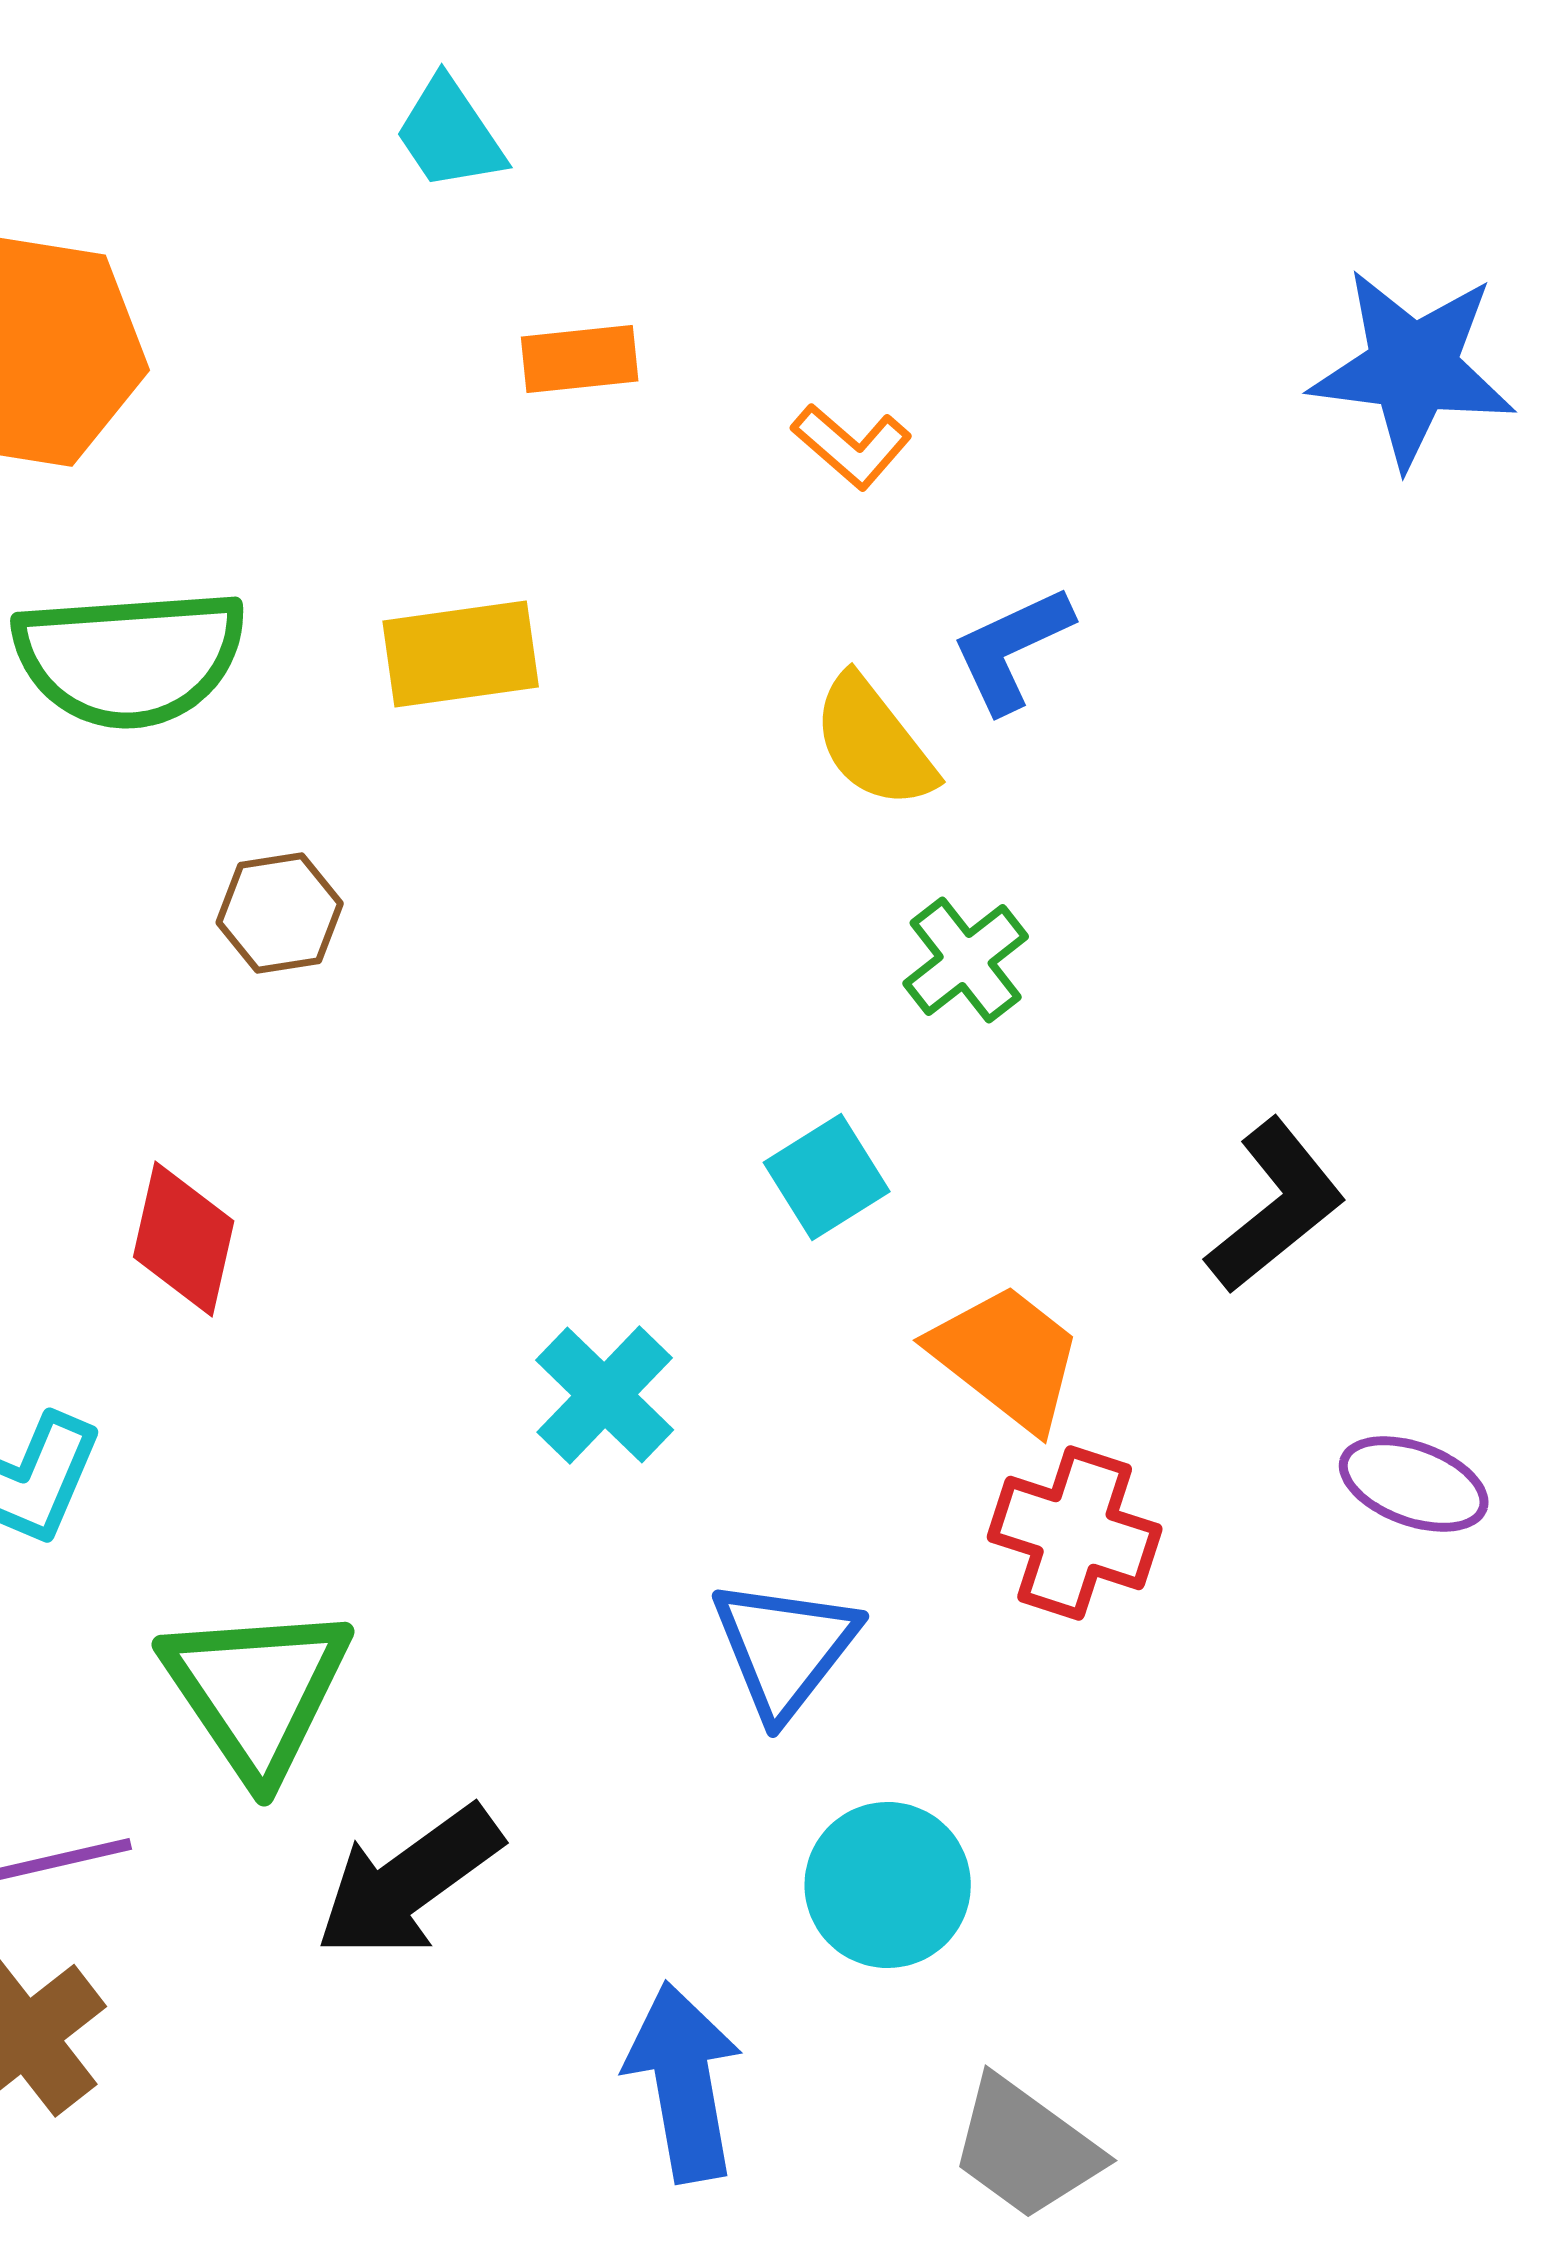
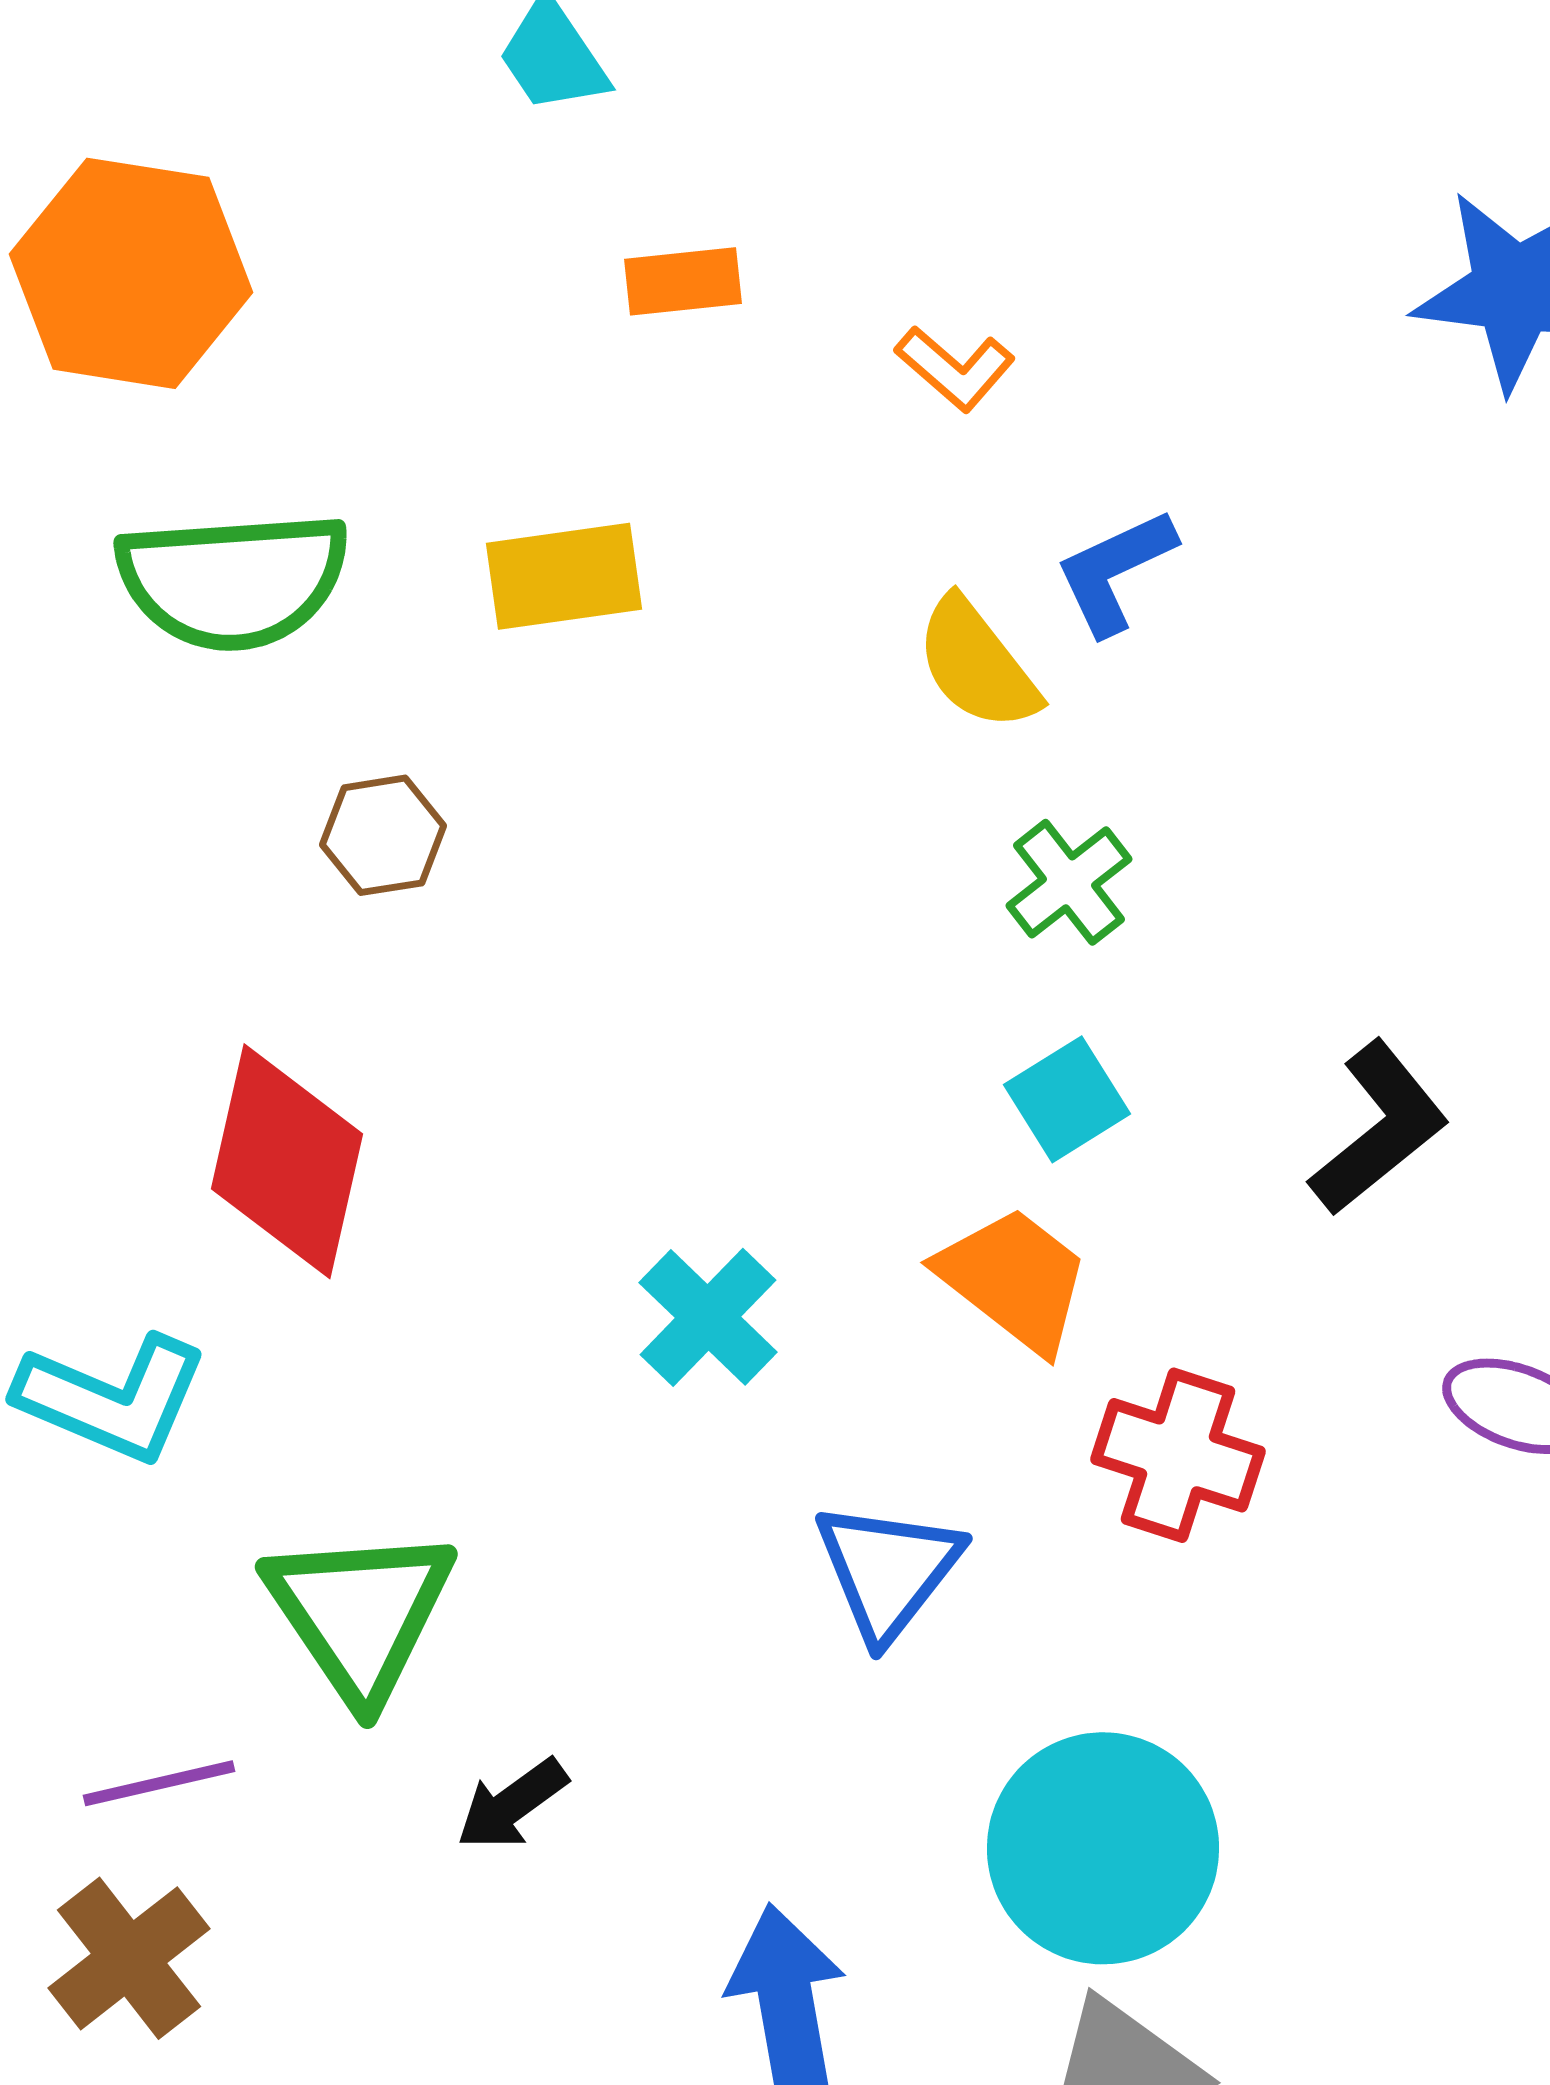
cyan square: (827, 1177) -> (1067, 1099), moved
red diamond: (184, 1239) -> (287, 1161), size x1.5
orange trapezoid: (1007, 1357) -> (1014, 1279), moved
black arrow: (409, 1882) -> (512, 1804), size x0.6
cyan circle: (888, 1885) -> (1103, 1848), moved, size x1.4

